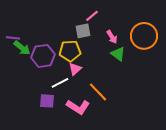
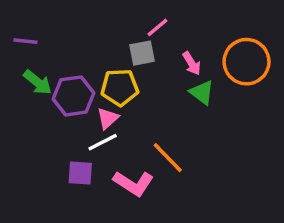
purple line: (13, 38) -> (25, 41), moved
pink triangle: (75, 69) -> (108, 118), moved

